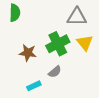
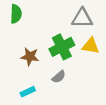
yellow triangle: (85, 43) -> (91, 46), turned -42
cyan rectangle: (34, 86) -> (28, 92), moved

